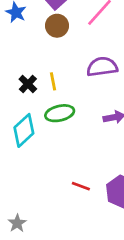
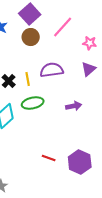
purple semicircle: (102, 67) -> (52, 70), moved

